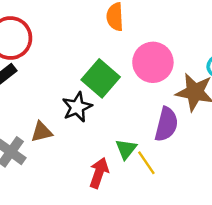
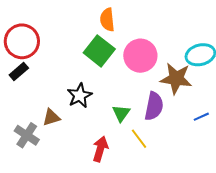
green square: (101, 78) -> (99, 51), moved
green triangle: (126, 149) -> (121, 113), moved

